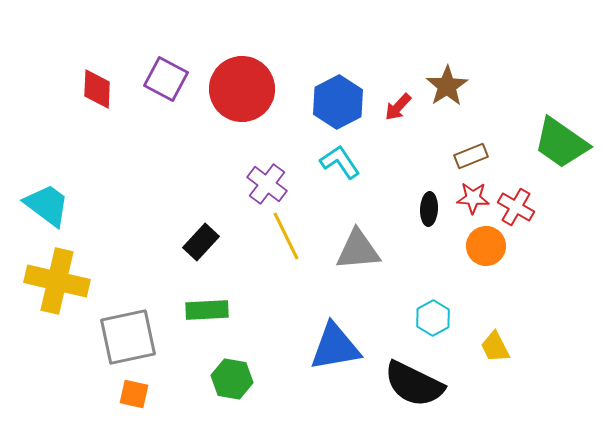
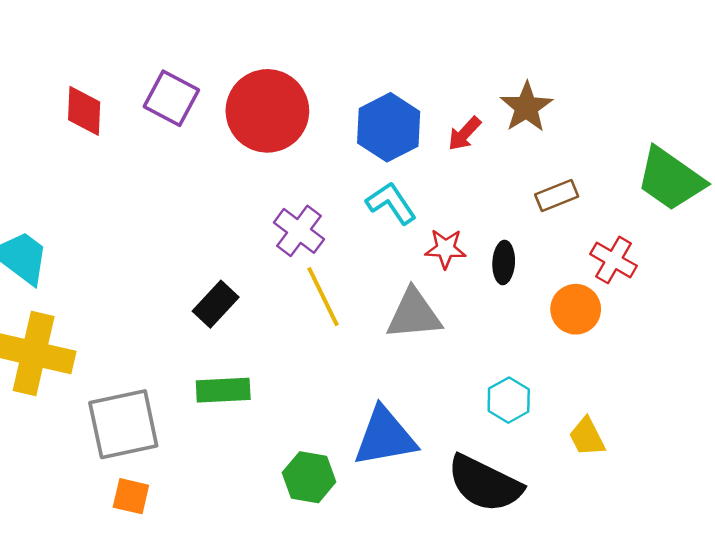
red star: (473, 198) -> (446, 249), moved
green hexagon: (232, 379) -> (309, 477), moved

